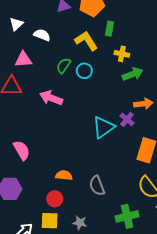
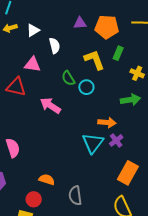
white semicircle: (42, 35) -> (55, 46), turned 42
yellow cross: (122, 54) -> (137, 73), moved
green semicircle: (63, 66) -> (68, 78), turned -77
orange arrow: (143, 104) -> (107, 122), moved
cyan triangle: (103, 127) -> (93, 143), turned -30

